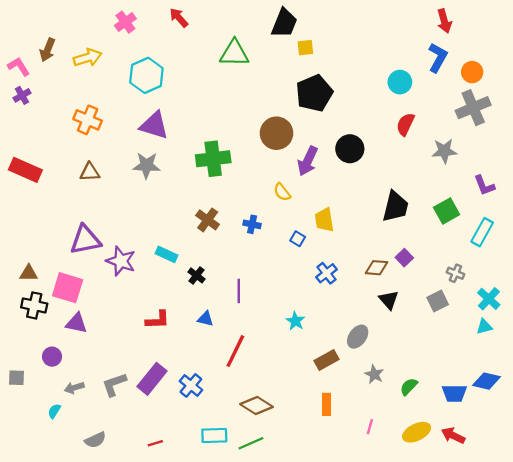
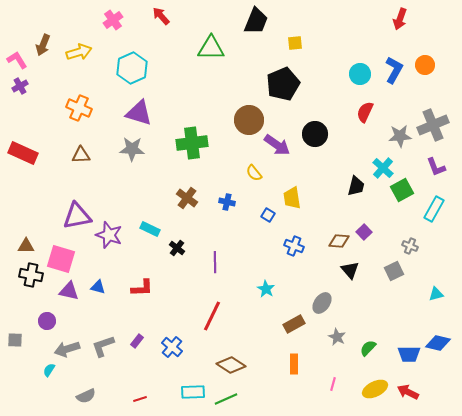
red arrow: (444, 21) -> (400, 19), turned 35
yellow square: (305, 48) -> (295, 43), moved
blue L-shape: (438, 58) -> (394, 70), moved
gray cross: (473, 108) -> (433, 125), moved
purple arrow: (308, 161) -> (277, 145), turned -80
black trapezoid: (395, 207) -> (356, 186), size x0.7
blue cross: (327, 273) -> (294, 246), turned -30
cyan cross: (489, 299) -> (383, 168), moved
blue triangle: (205, 319) -> (98, 287), moved
purple rectangle: (152, 379) -> (137, 341), size x0.5
gray arrow: (74, 388) -> (67, 349), size x1.4

